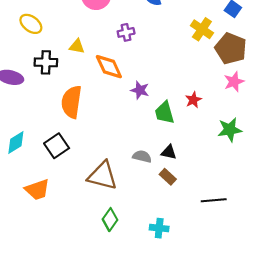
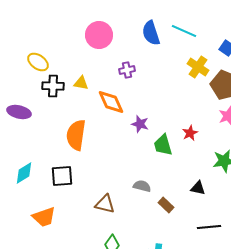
black cross: (46, 62) -> (53, 86), moved
black square: (57, 146) -> (62, 176), turned 30
black triangle: (169, 152) -> (198, 188), moved
brown triangle: (103, 176) -> (105, 204), size x0.7

